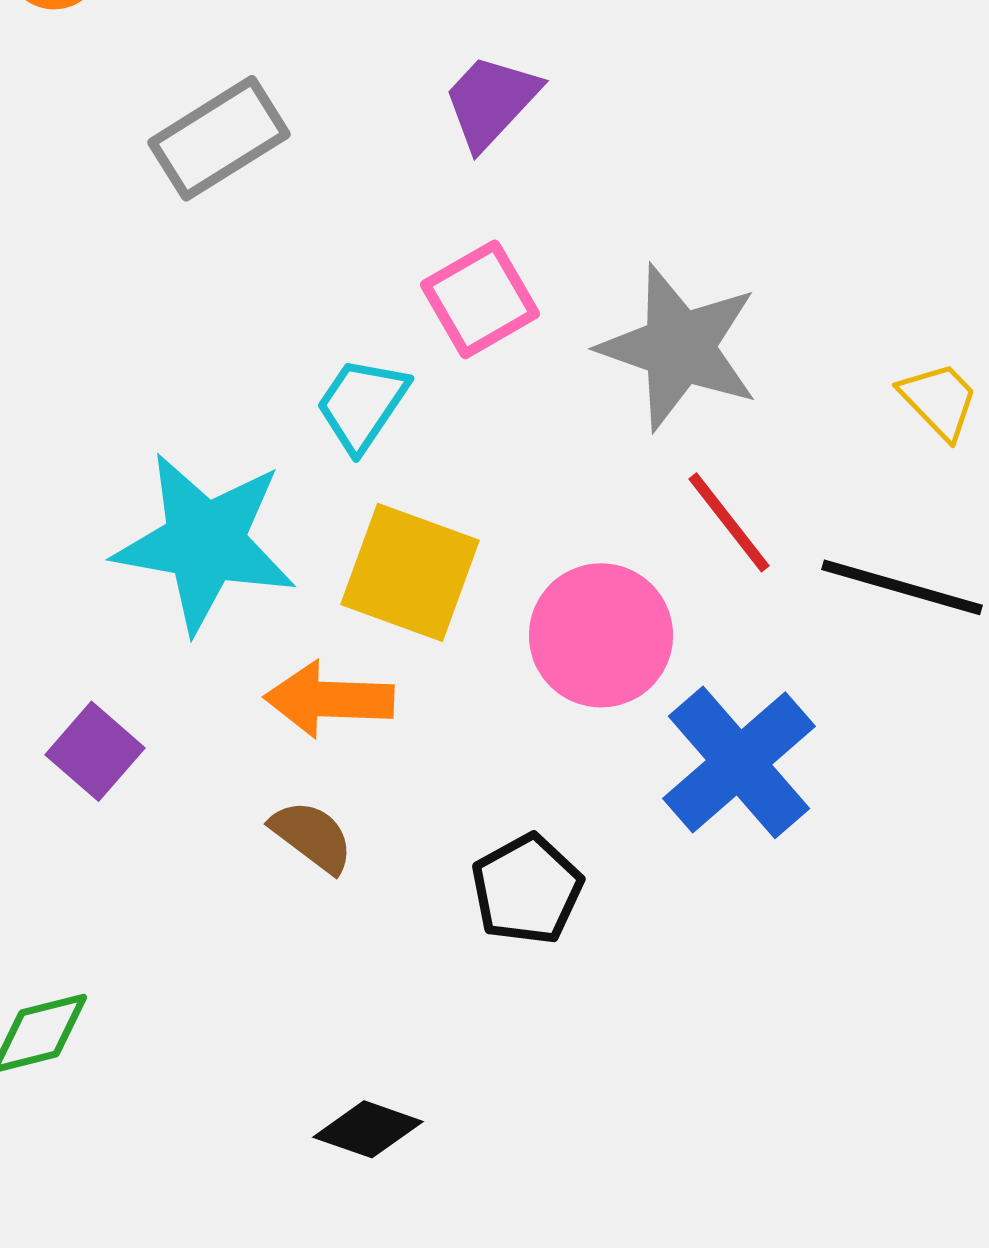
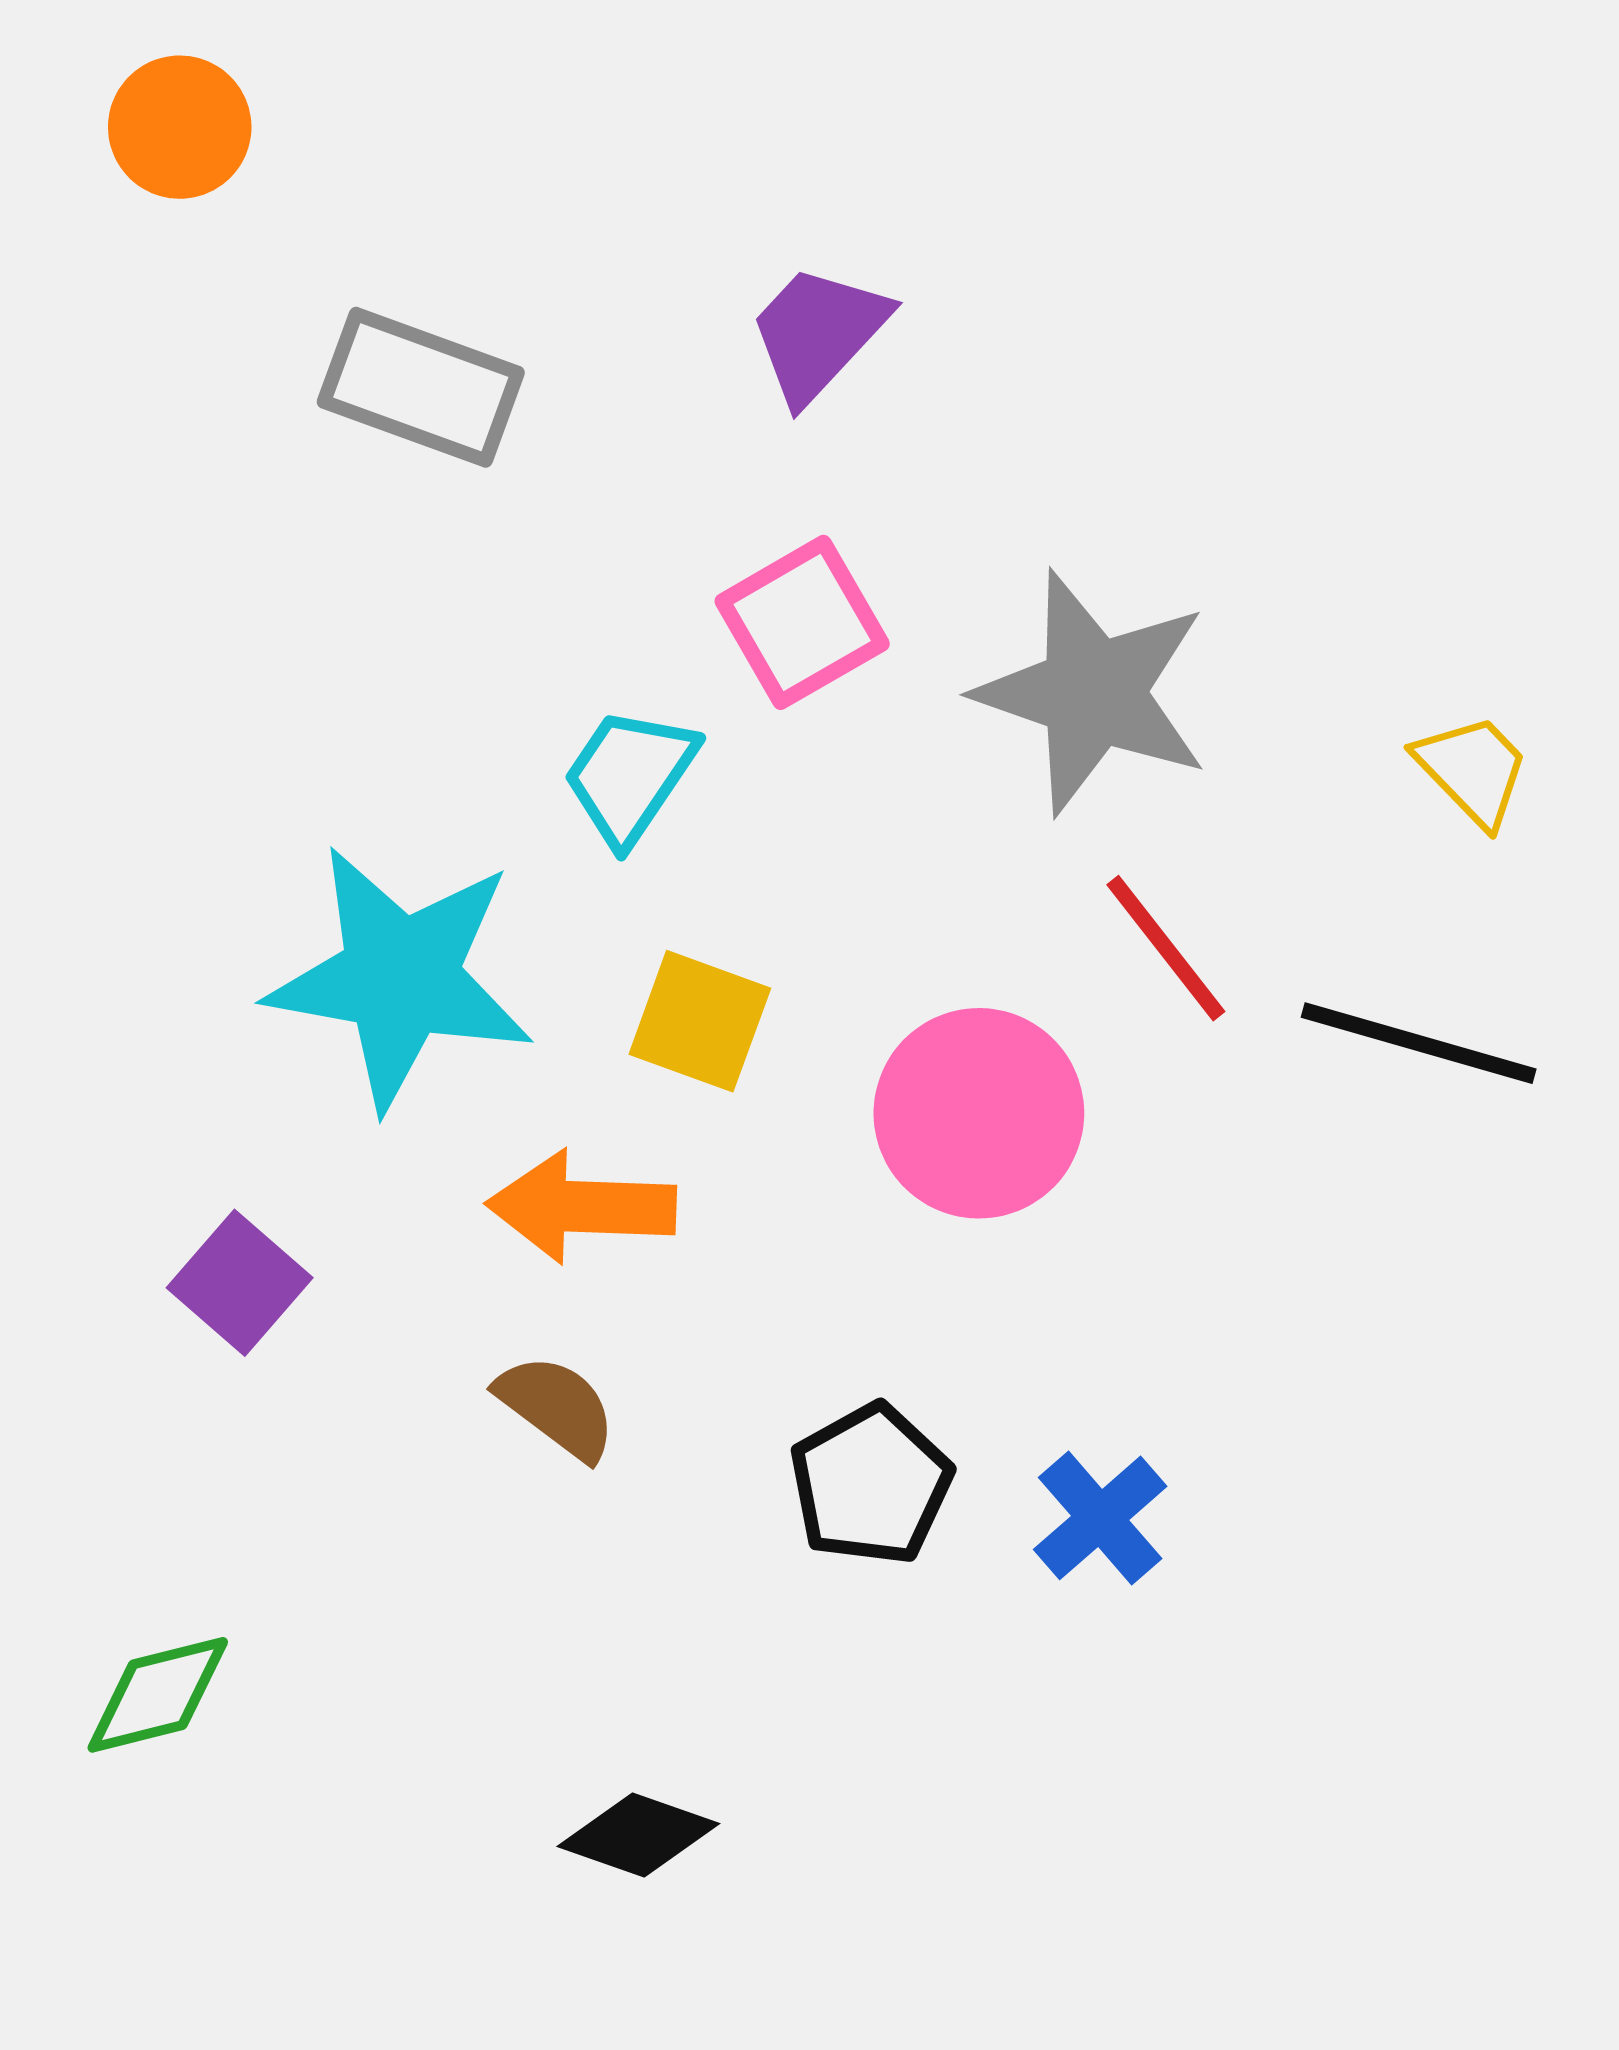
gray rectangle: (219, 138) -> (421, 387), turned 52
yellow square: (410, 572) -> (700, 1021), size x0.7
blue cross: (739, 762) -> (1100, 1518), moved, size x0.6

